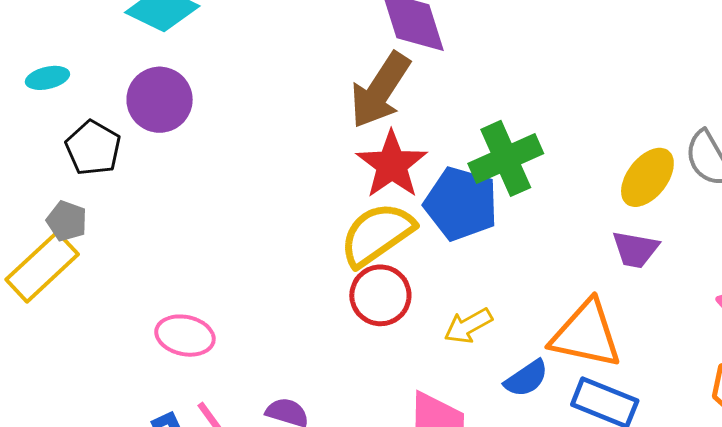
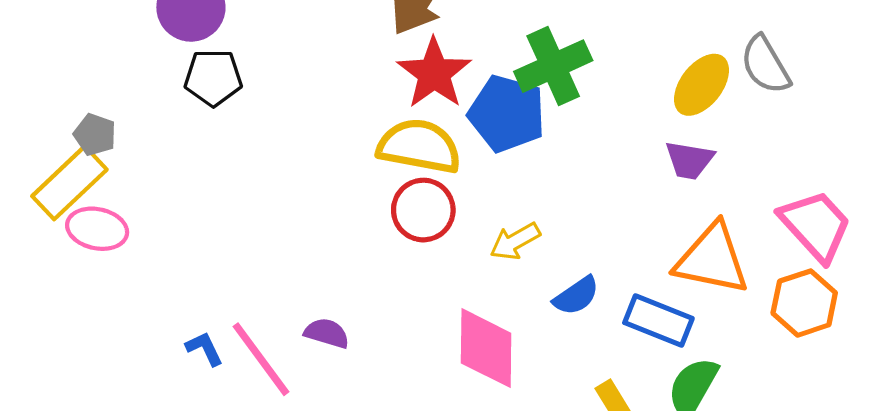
black pentagon: (93, 148) -> (213, 78), moved, turned -30
yellow semicircle: (377, 234) -> (419, 146), turned 46
orange triangle: (586, 334) -> (712, 259), moved
pink ellipse: (185, 336) -> (97, 229), moved

